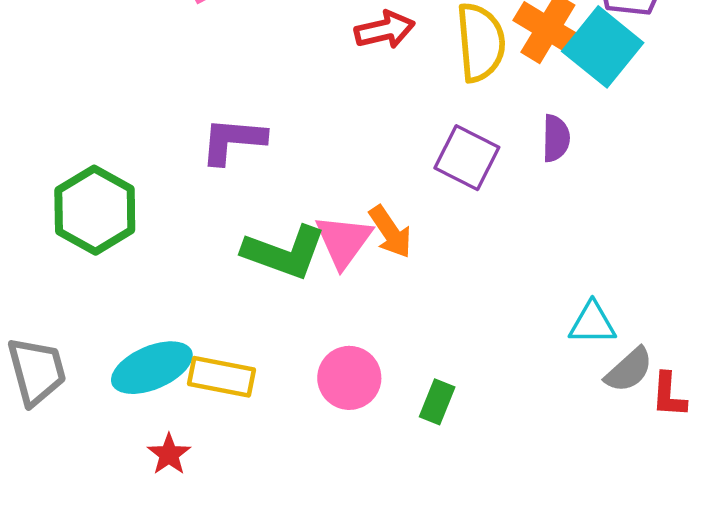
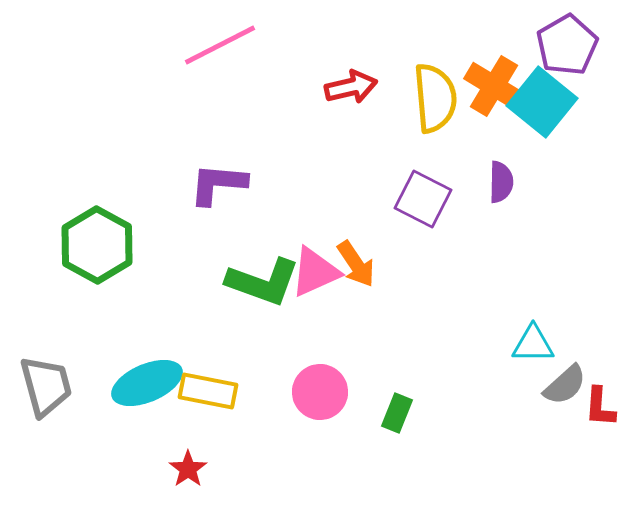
pink triangle: (344, 241) -> (315, 272), turned 30
red star: (169, 454) -> (188, 469), moved

